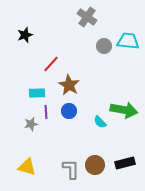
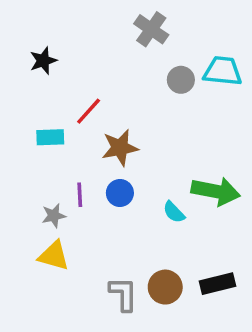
brown star: (69, 85) -> (120, 148), turned 30
cyan rectangle: (37, 93) -> (50, 137), moved
yellow triangle: (27, 167) -> (54, 256), moved

